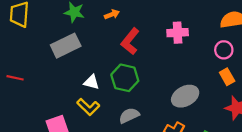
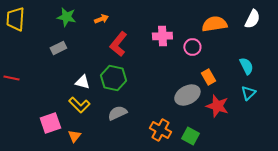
gray rectangle: (66, 46) -> (58, 48), size x0.6
pink circle: (224, 50) -> (192, 47), moved
gray ellipse: (185, 96) -> (187, 95), moved

